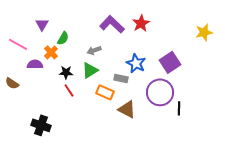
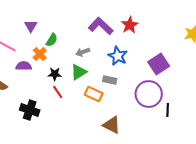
blue star: (136, 63) -> (118, 56), moved
brown triangle: (127, 109) -> (112, 125), moved
black cross: (41, 125) -> (30, 110), moved

